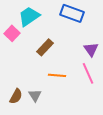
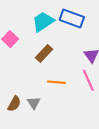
cyan trapezoid: (29, 16) -> (43, 22), moved

